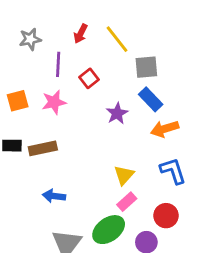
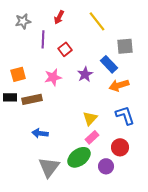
yellow line: (117, 39) -> (97, 21), moved
gray square: (146, 67) -> (125, 46), moved
orange square: (18, 101) -> (18, 74), moved
pink star: (54, 102) -> (53, 77), moved

